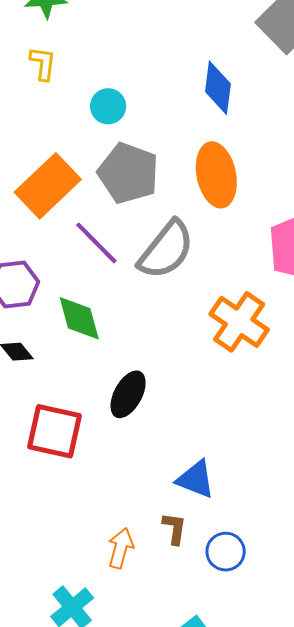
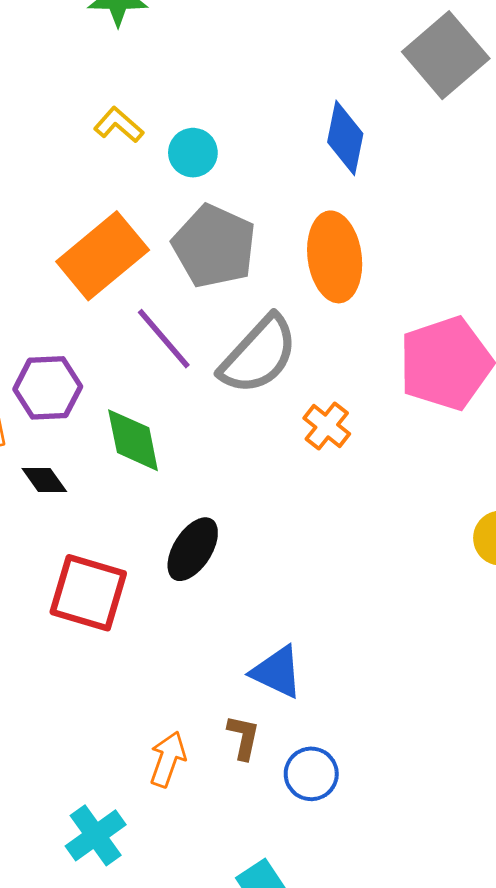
yellow L-shape: (43, 63) -> (119, 125), moved, turned -60
orange cross: (239, 322) -> (327, 426), moved, size x0.6

